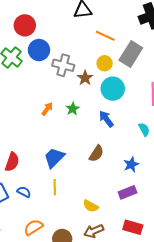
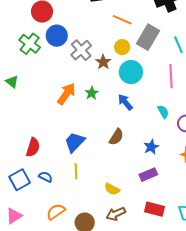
gray cross: (63, 65) -> (81, 50), turned 35
orange arrow: (47, 109) -> (66, 94), size x1.6

